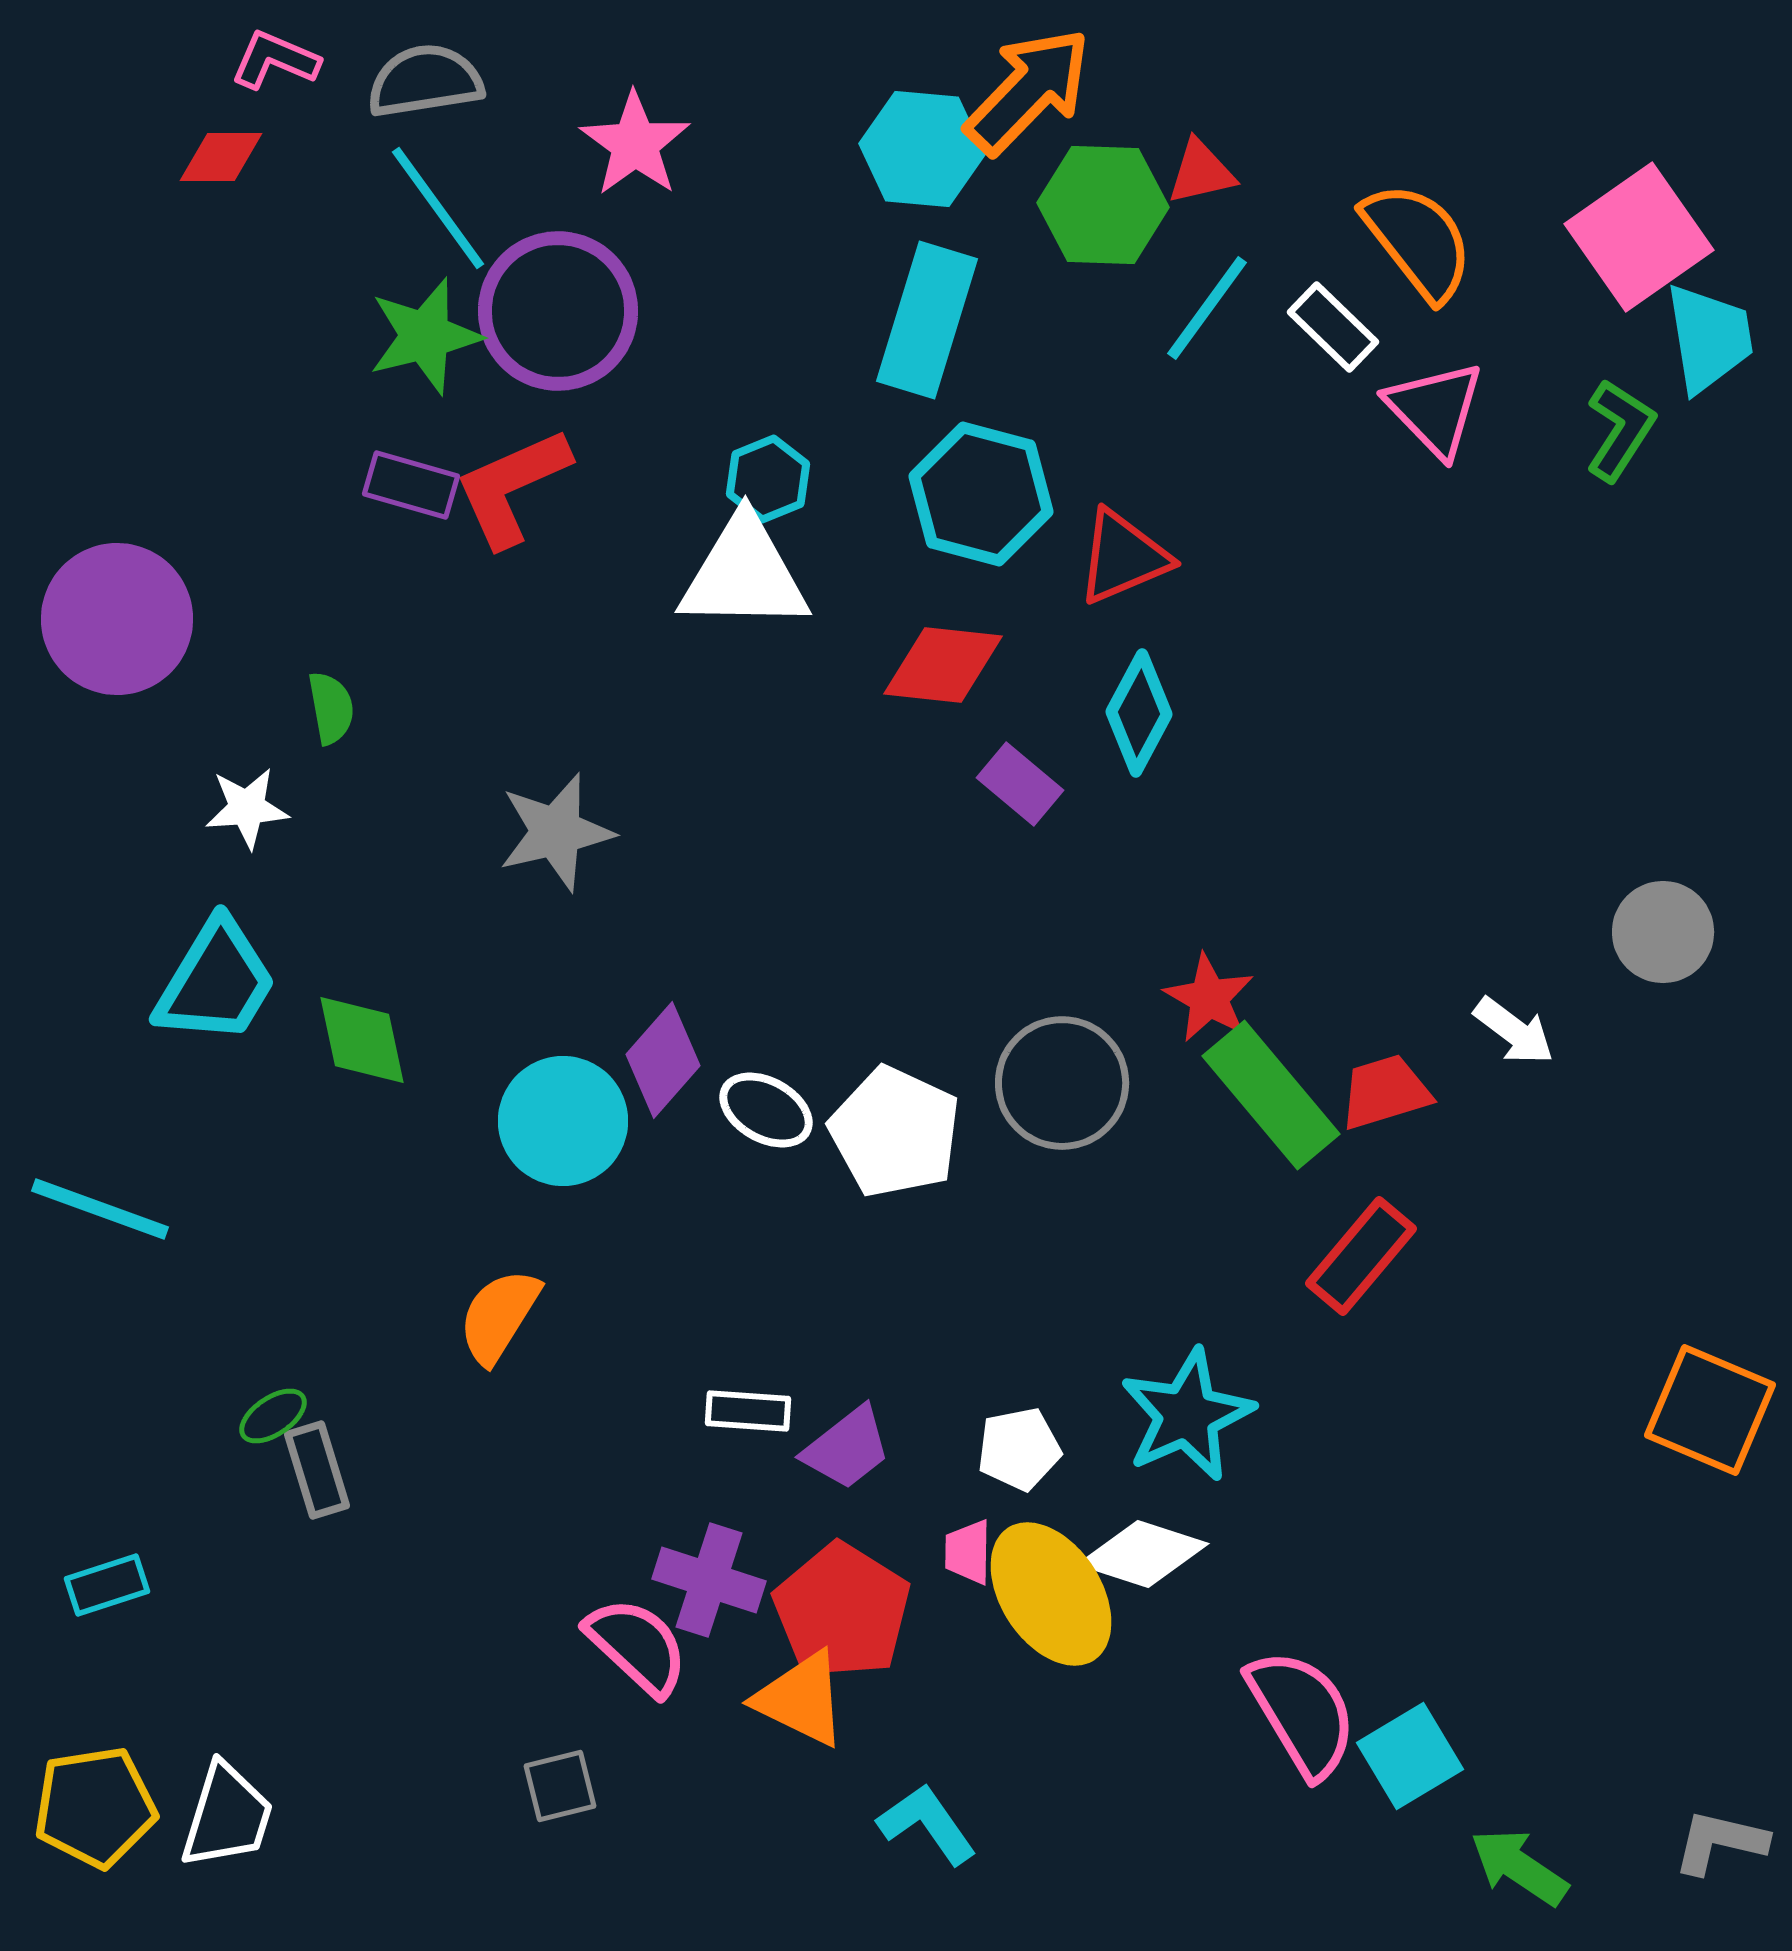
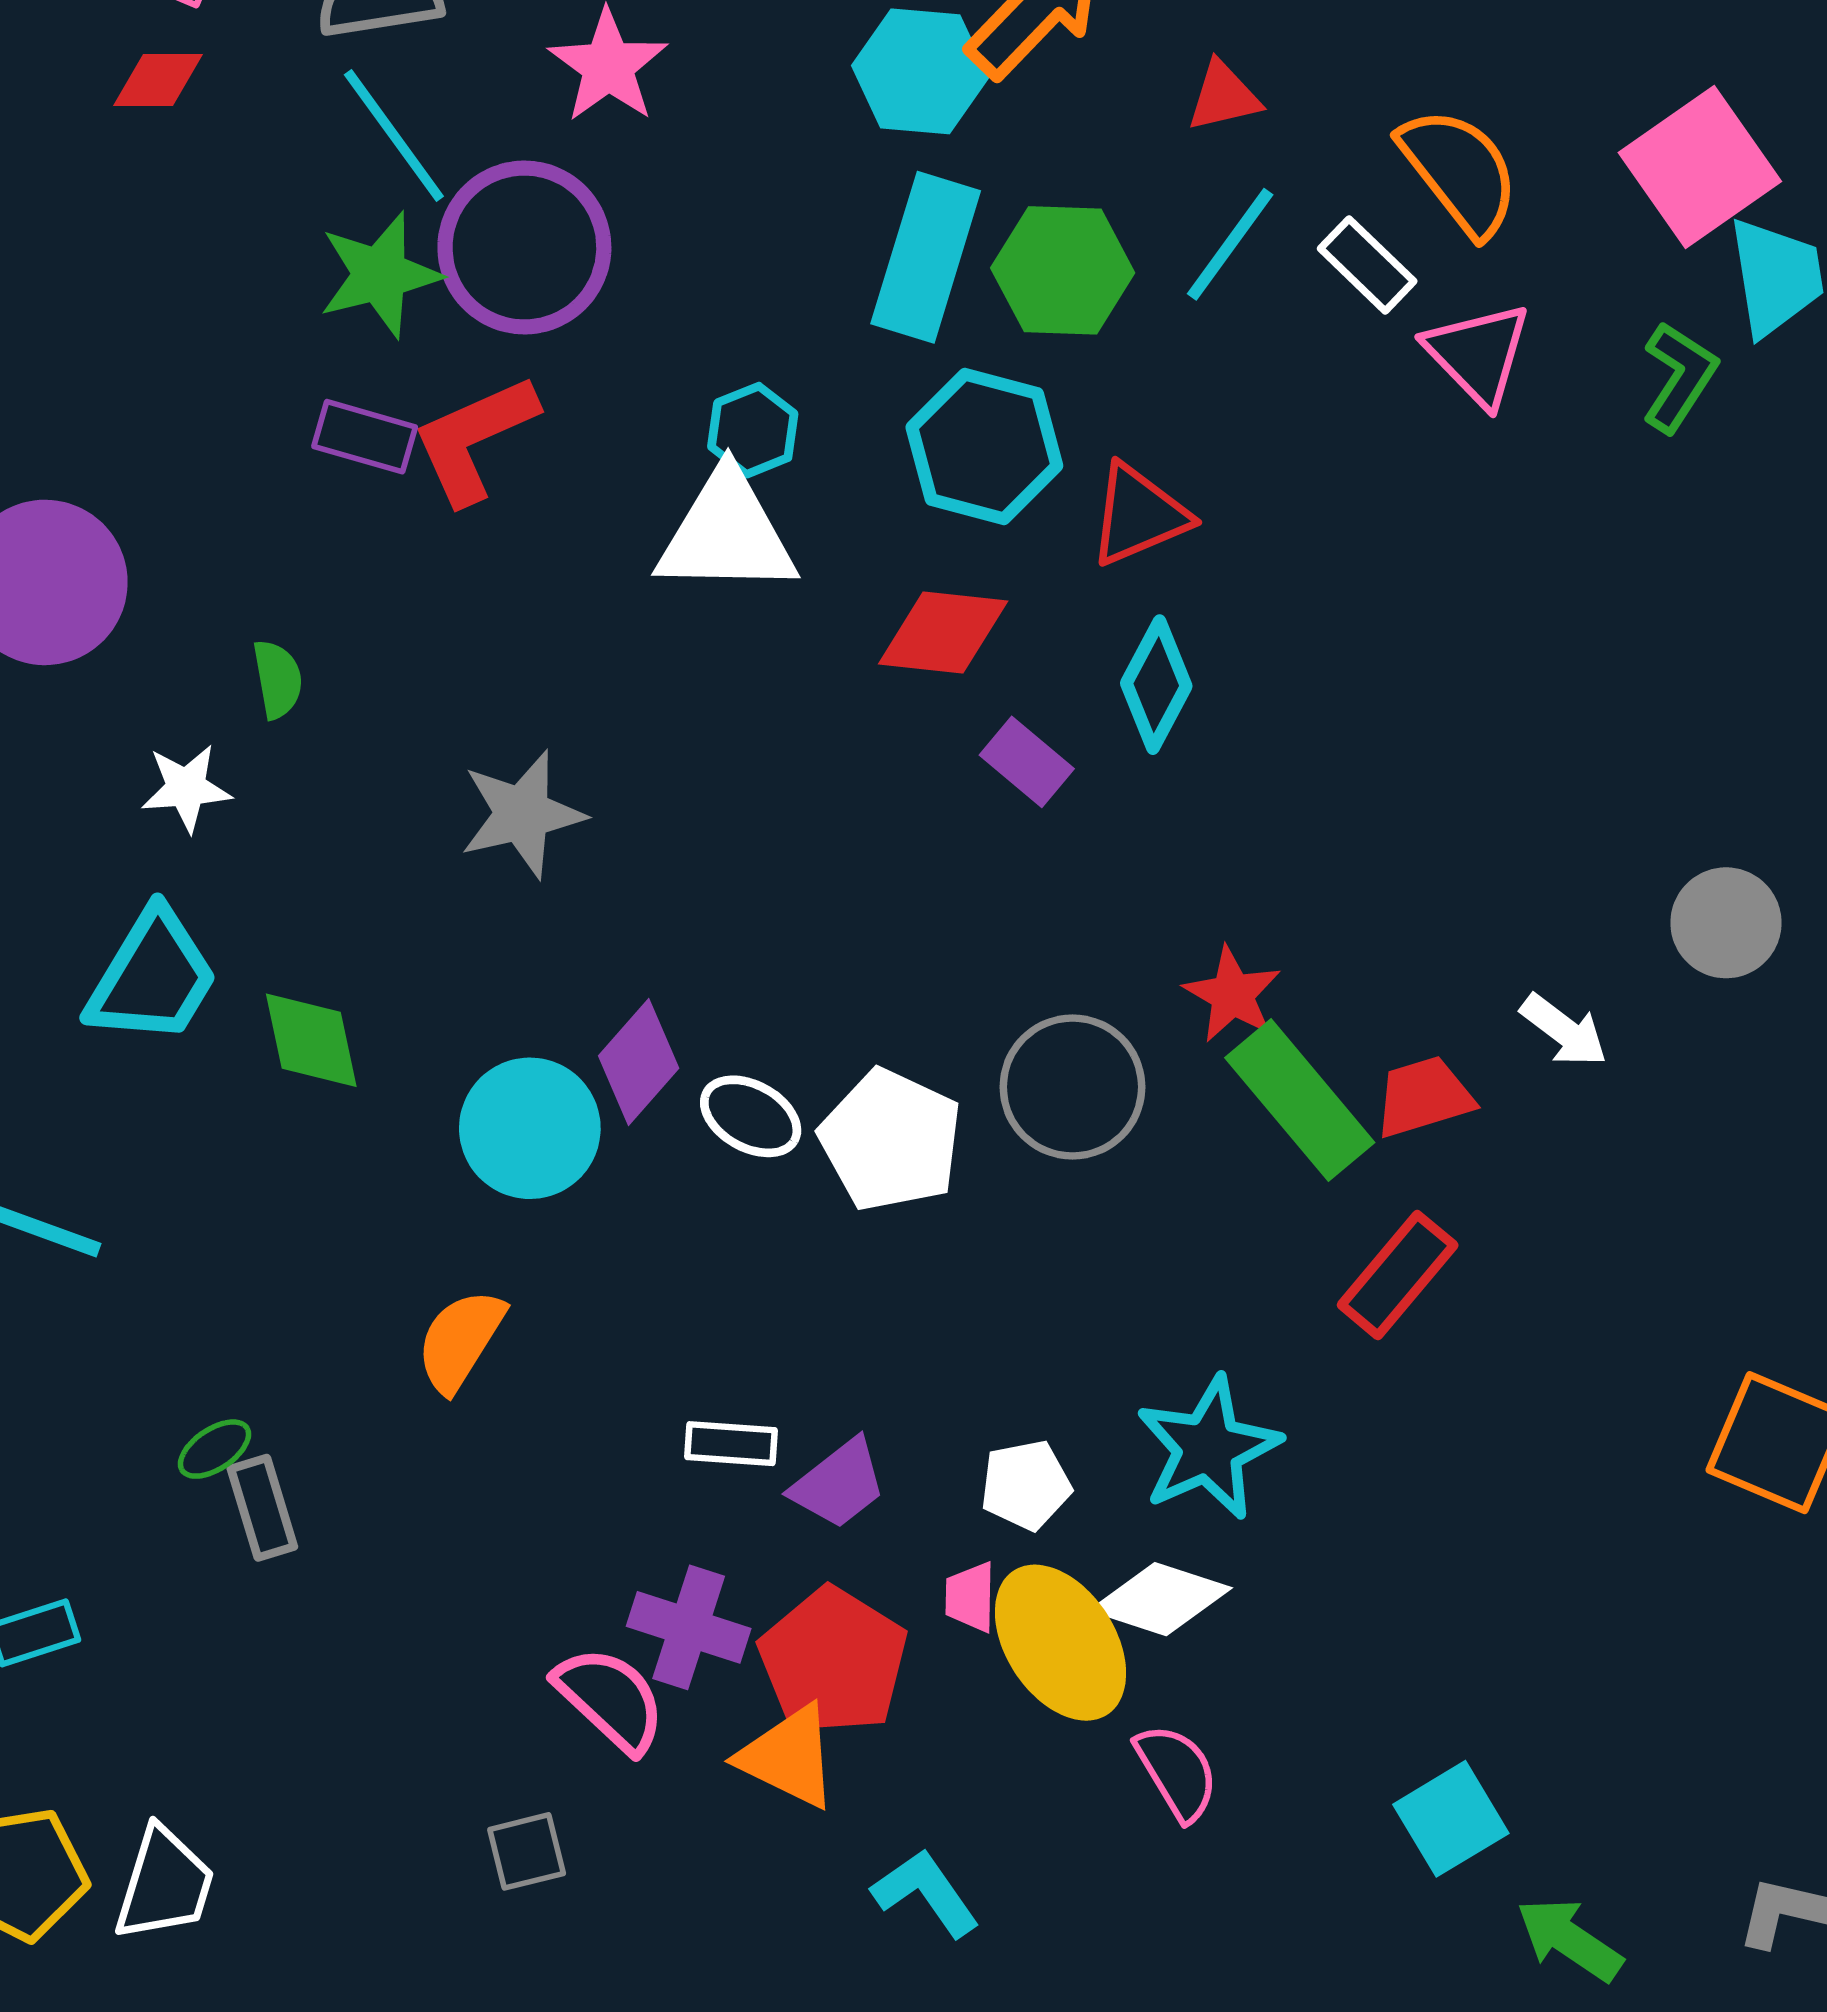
green hexagon: (1103, 205) -> (1063, 270), moved
pink semicircle: (1302, 1713) -> (1177, 1772), moved, size x0.7

